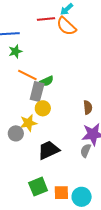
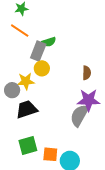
orange line: (27, 75) -> (20, 31), moved
black trapezoid: (49, 150) -> (27, 109), moved
gray semicircle: (86, 151) -> (79, 115), size x1.6

